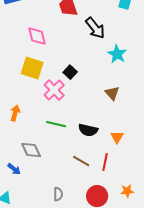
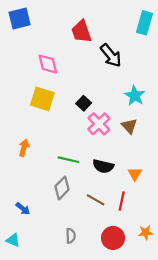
cyan star: (117, 54) -> (135, 96), moved
pink cross: (54, 90) -> (99, 124), moved
gray diamond: (31, 150) -> (62, 188), moved, turned 70

